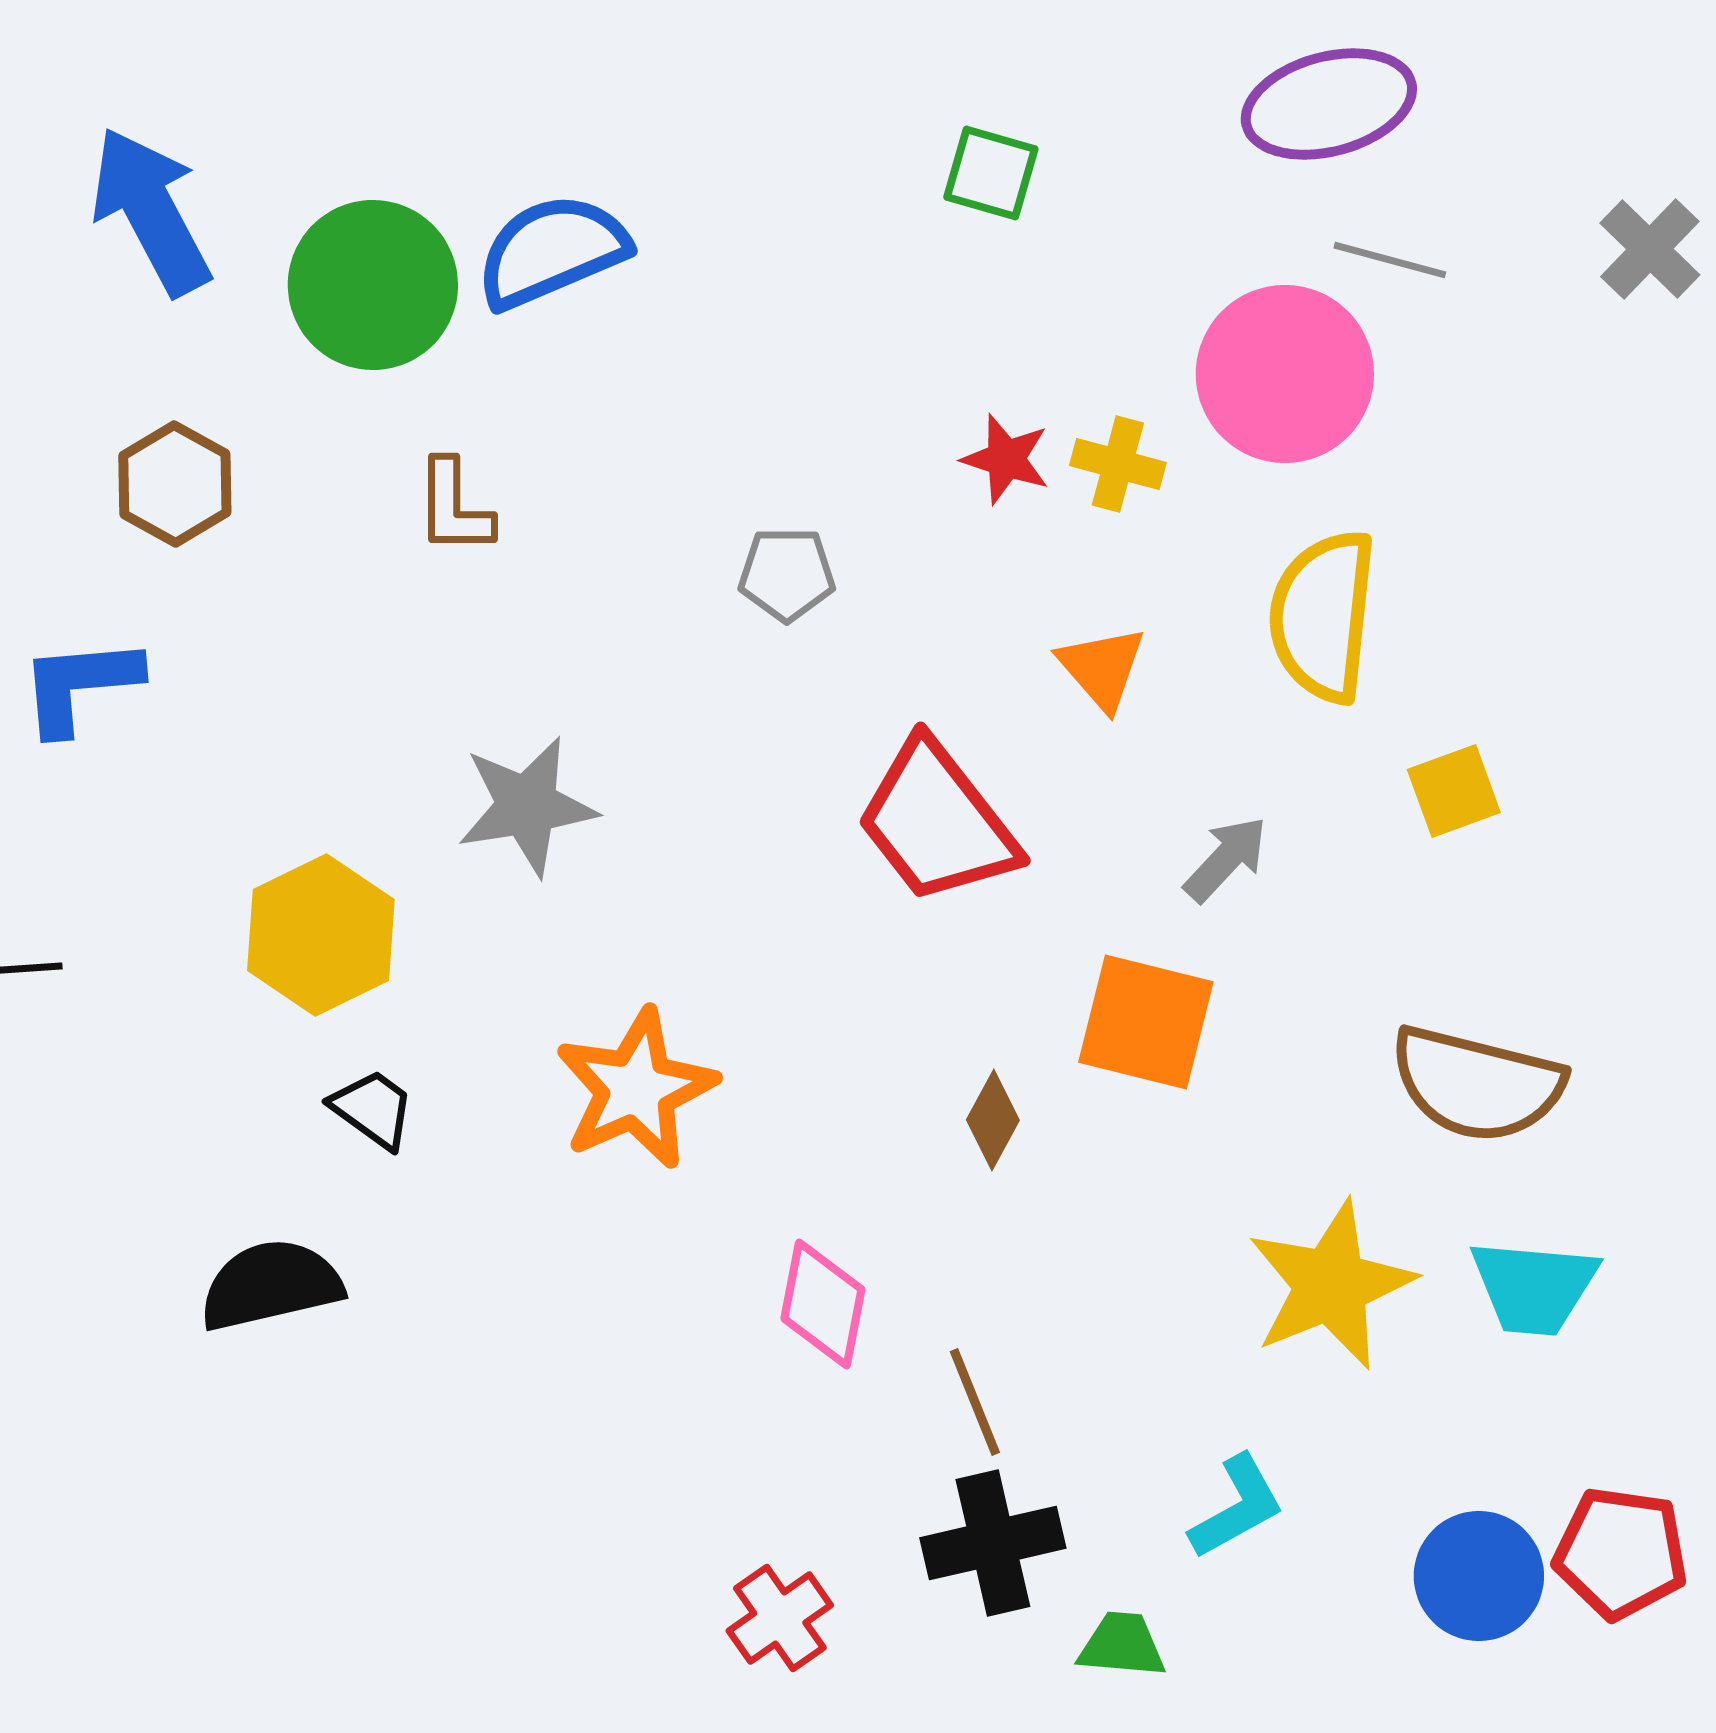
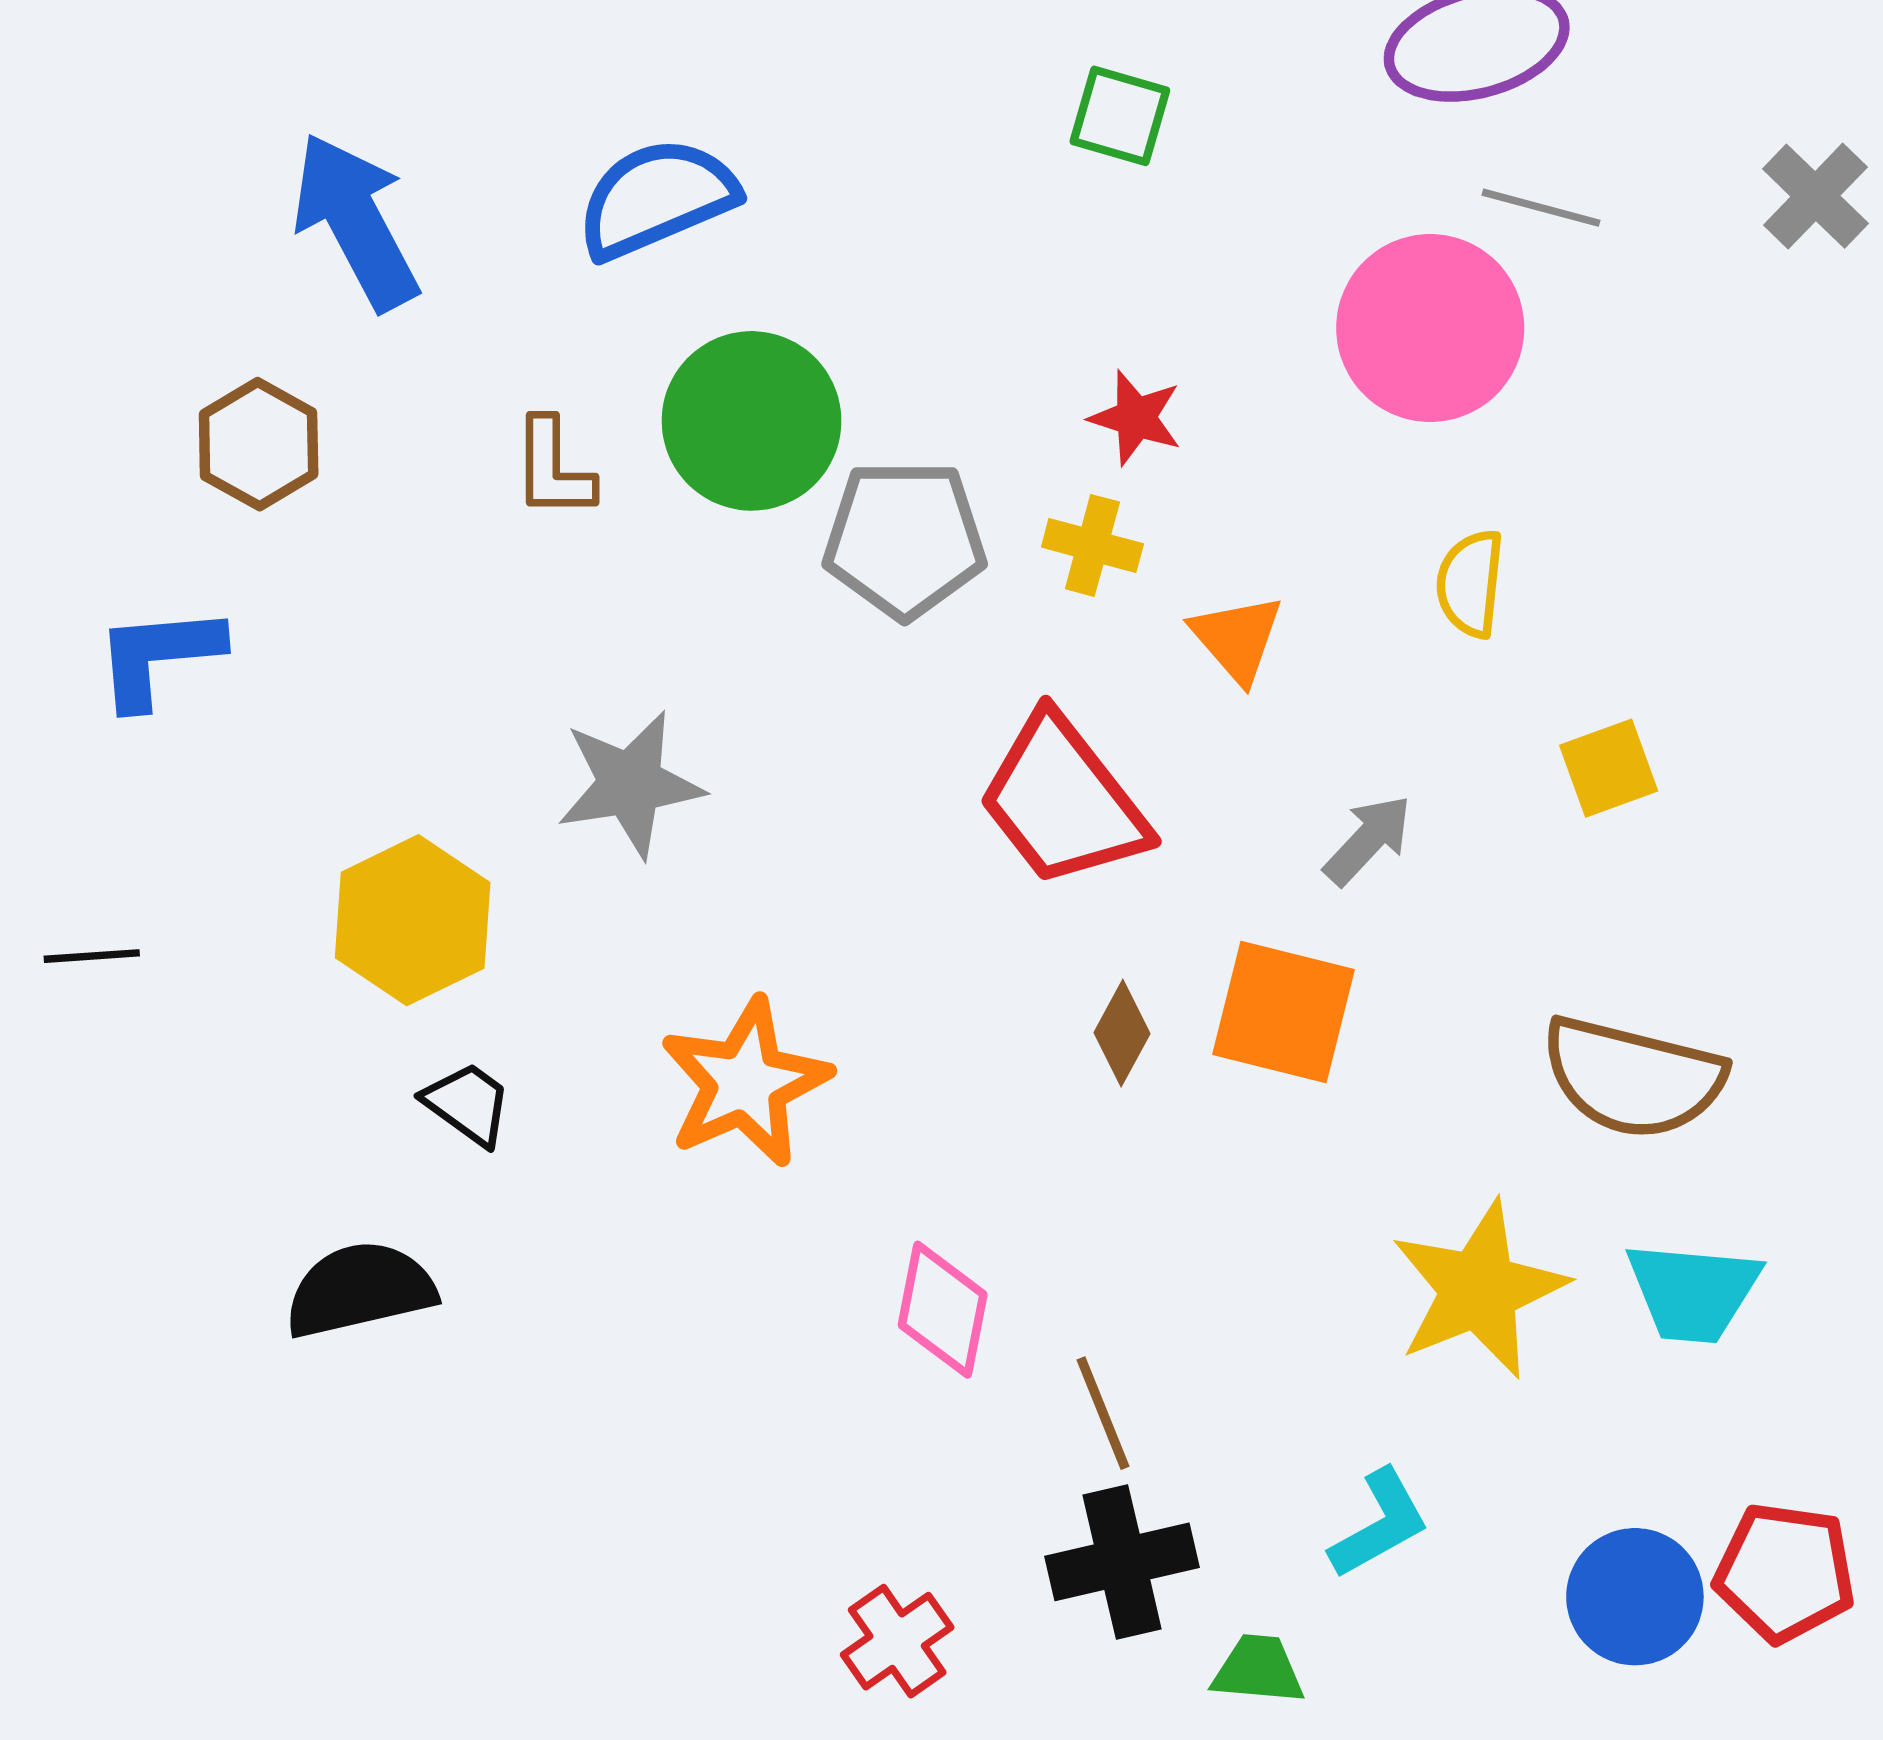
blue arrow: (151, 211) -> (356, 221), moved
green circle: (373, 285) -> (752, 421), moved
yellow cross: (1118, 464) -> (1092, 545), moved
gray pentagon: (787, 574) -> (905, 539), size x1.6
yellow semicircle: (1323, 616) -> (1470, 583), size x0.6
brown diamond: (993, 1120) -> (1122, 1033), moved

